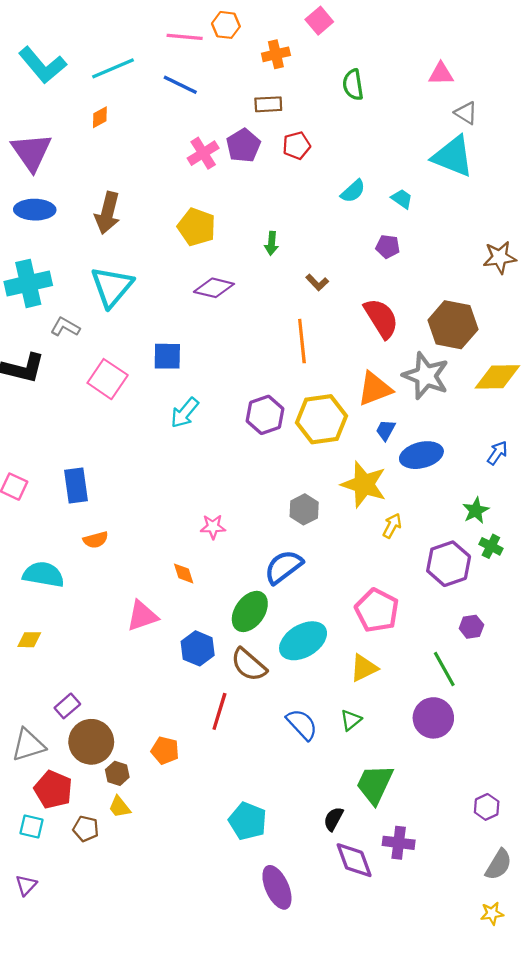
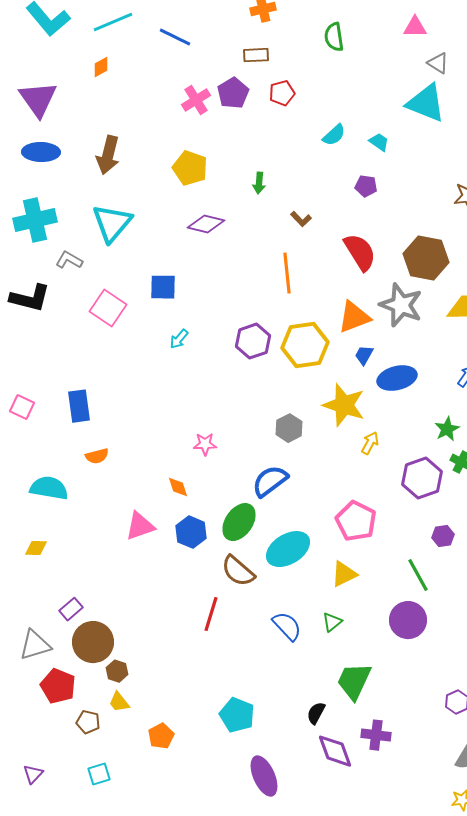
cyan arrow: (185, 413) -> (179, 339), size x0.7
blue hexagon: (198, 648) -> (191, 532), moved
orange pentagon: (165, 750) -> (161, 736), moved, turned 30
cyan square: (32, 827) -> (99, 774), moved, turned -30

